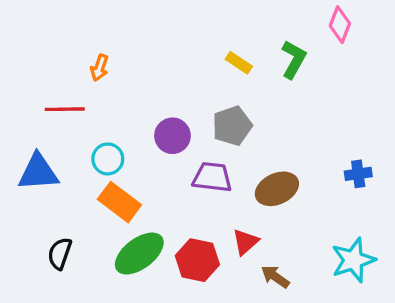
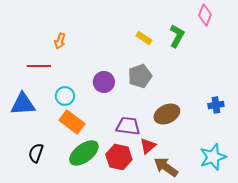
purple trapezoid: (212, 177) -> (128, 126), moved
brown arrow: (275, 277) -> (166, 167), size x1.4

